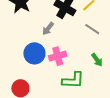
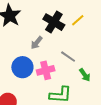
gray line: (92, 29) -> (68, 57), moved

